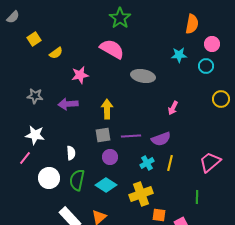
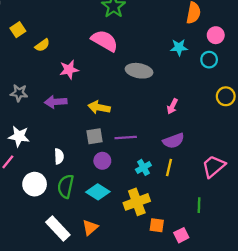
yellow arrow: (107, 109) -> (99, 107), turned -78
purple semicircle: (161, 139) -> (173, 141), moved

